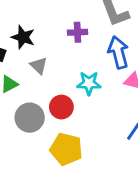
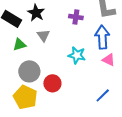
red circle: (61, 107) -> (52, 83), moved
yellow pentagon: (66, 149) -> (25, 97), moved

